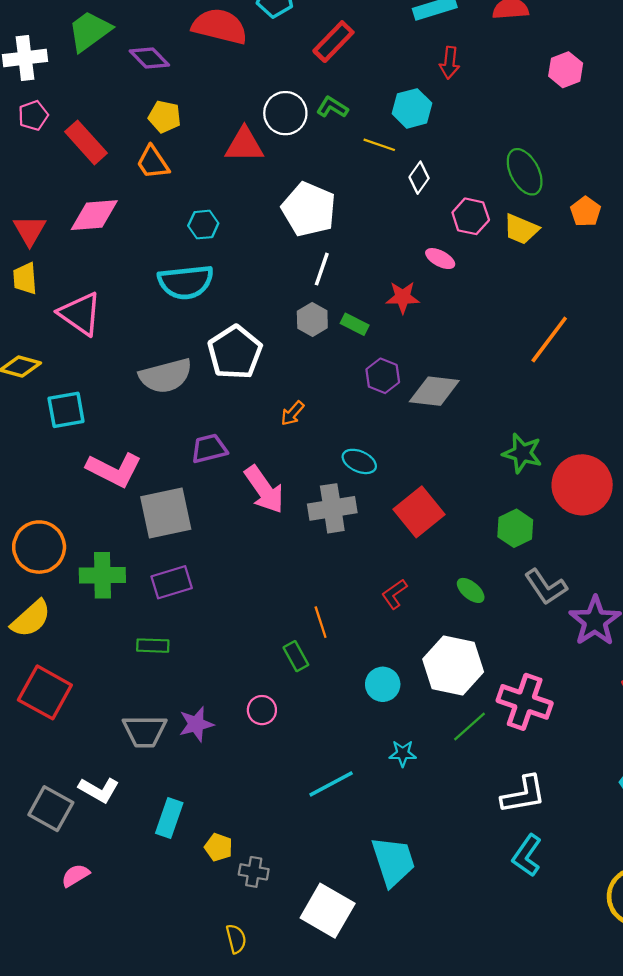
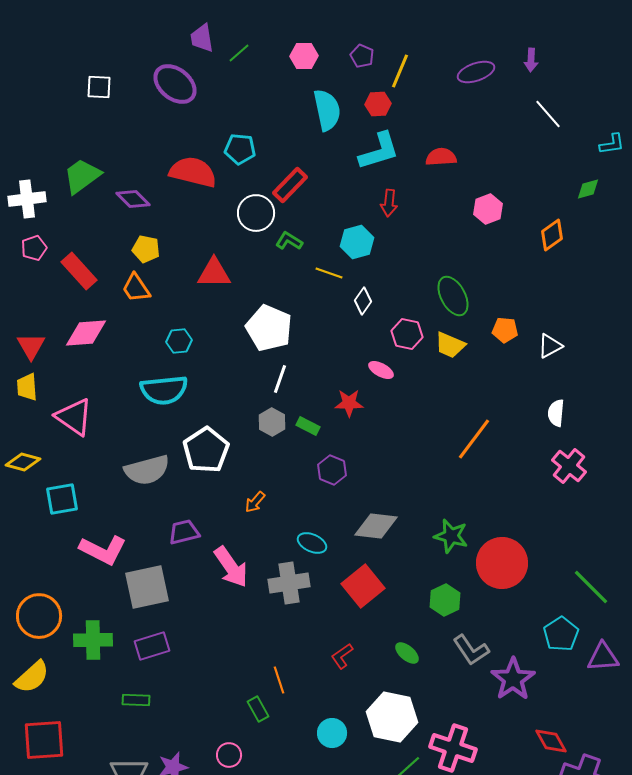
white circle: (285, 113) -> (256, 213), moved
orange pentagon: (586, 212) -> (505, 330), turned -30
gray diamond: (434, 391) -> (376, 526), moved
red square: (45, 692) -> (44, 740), turned -33

